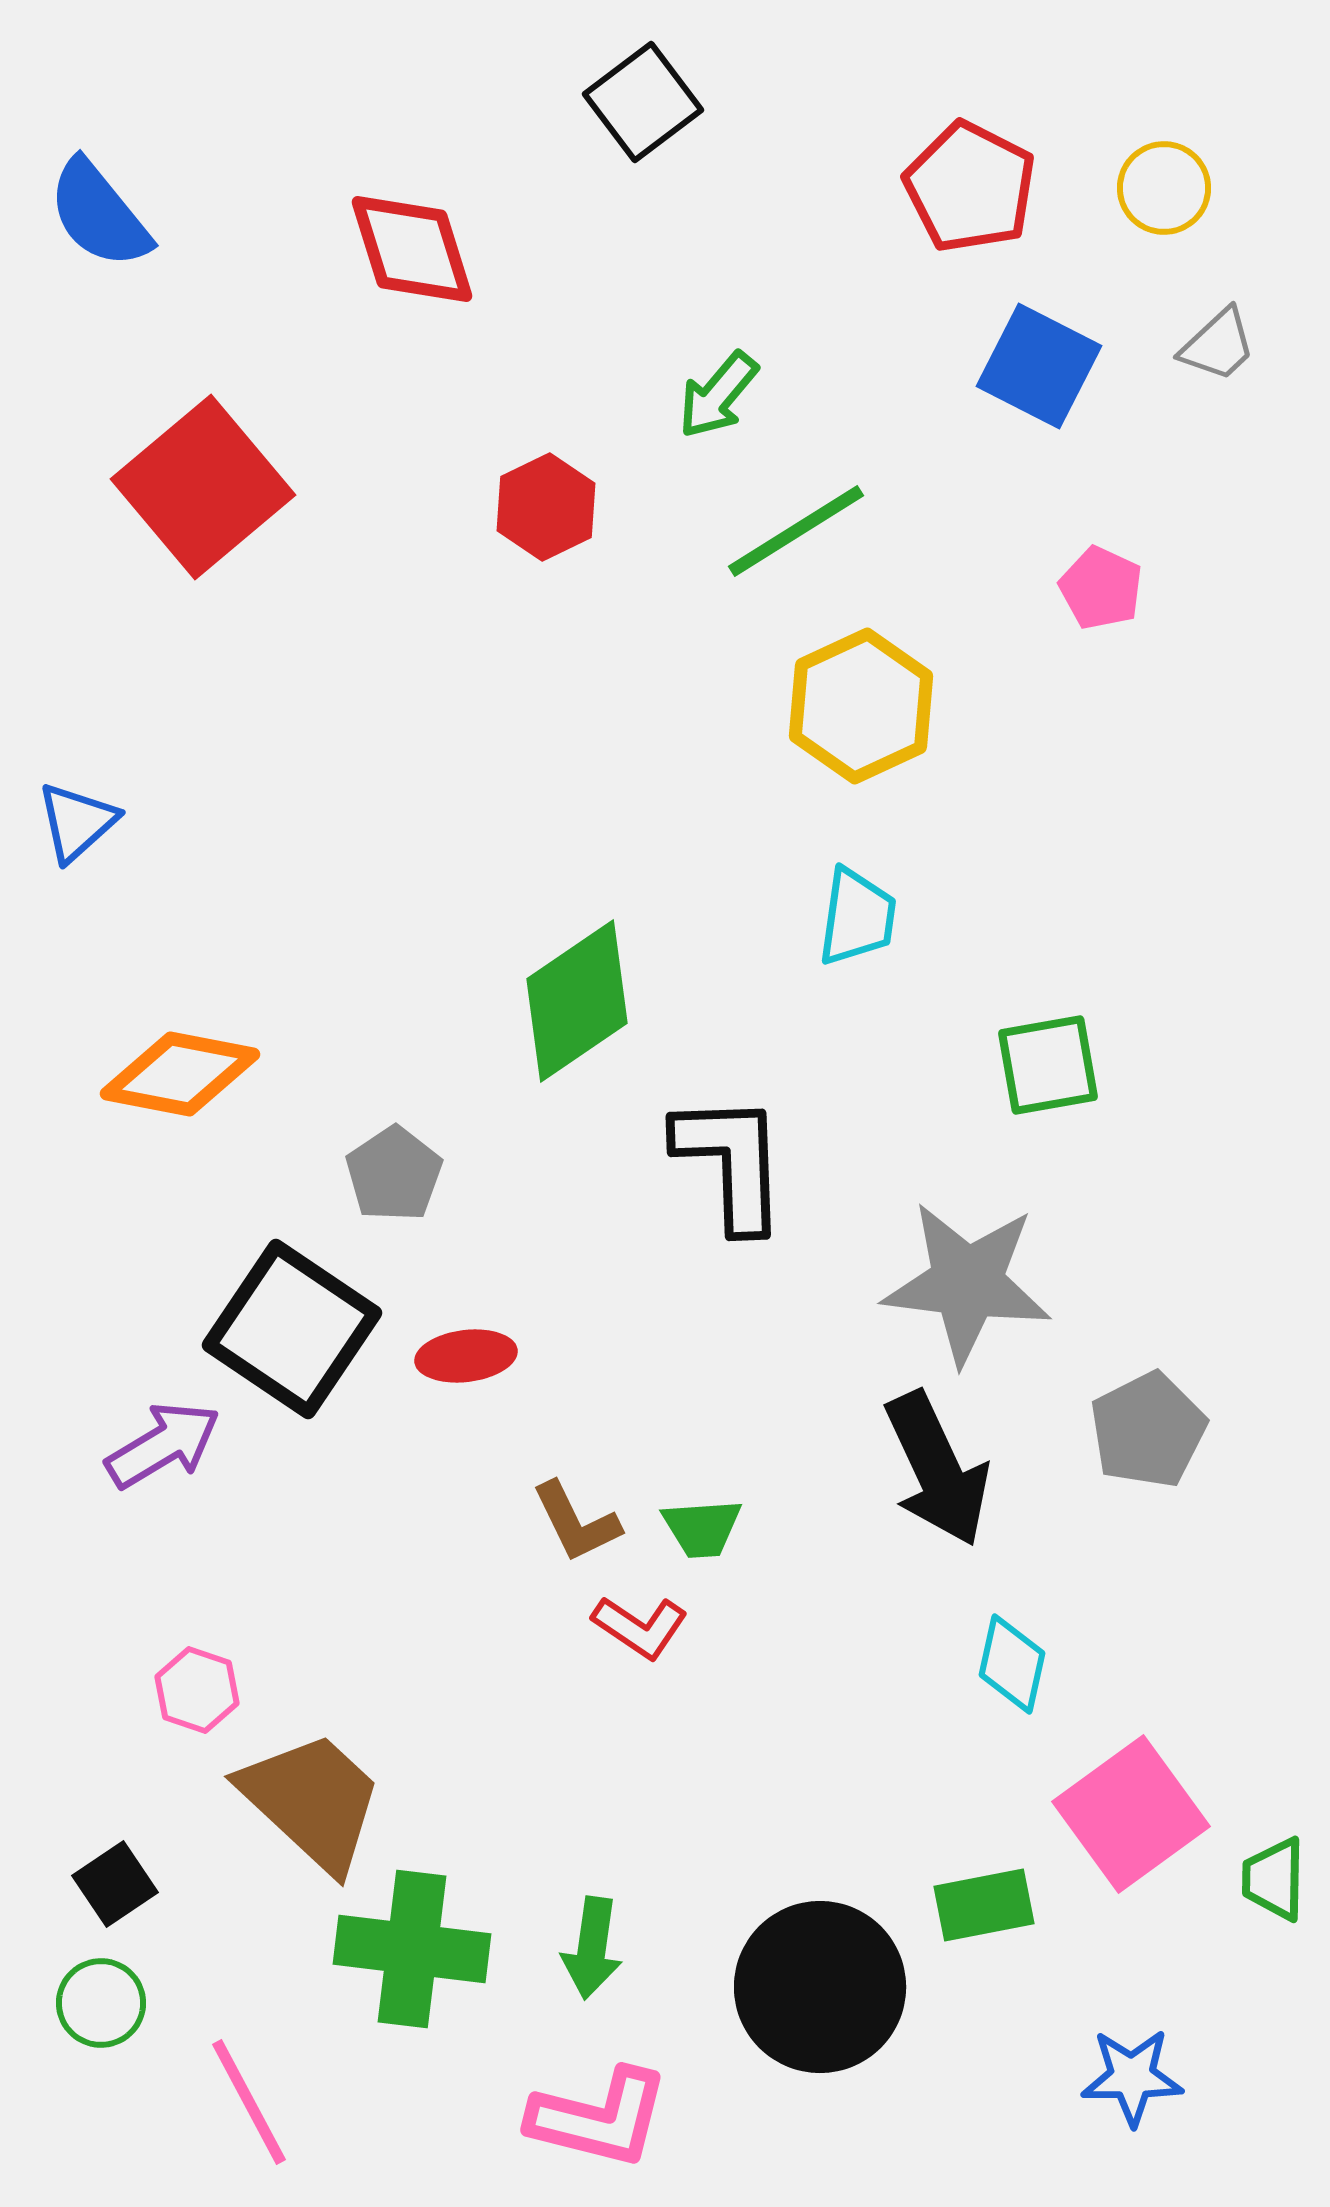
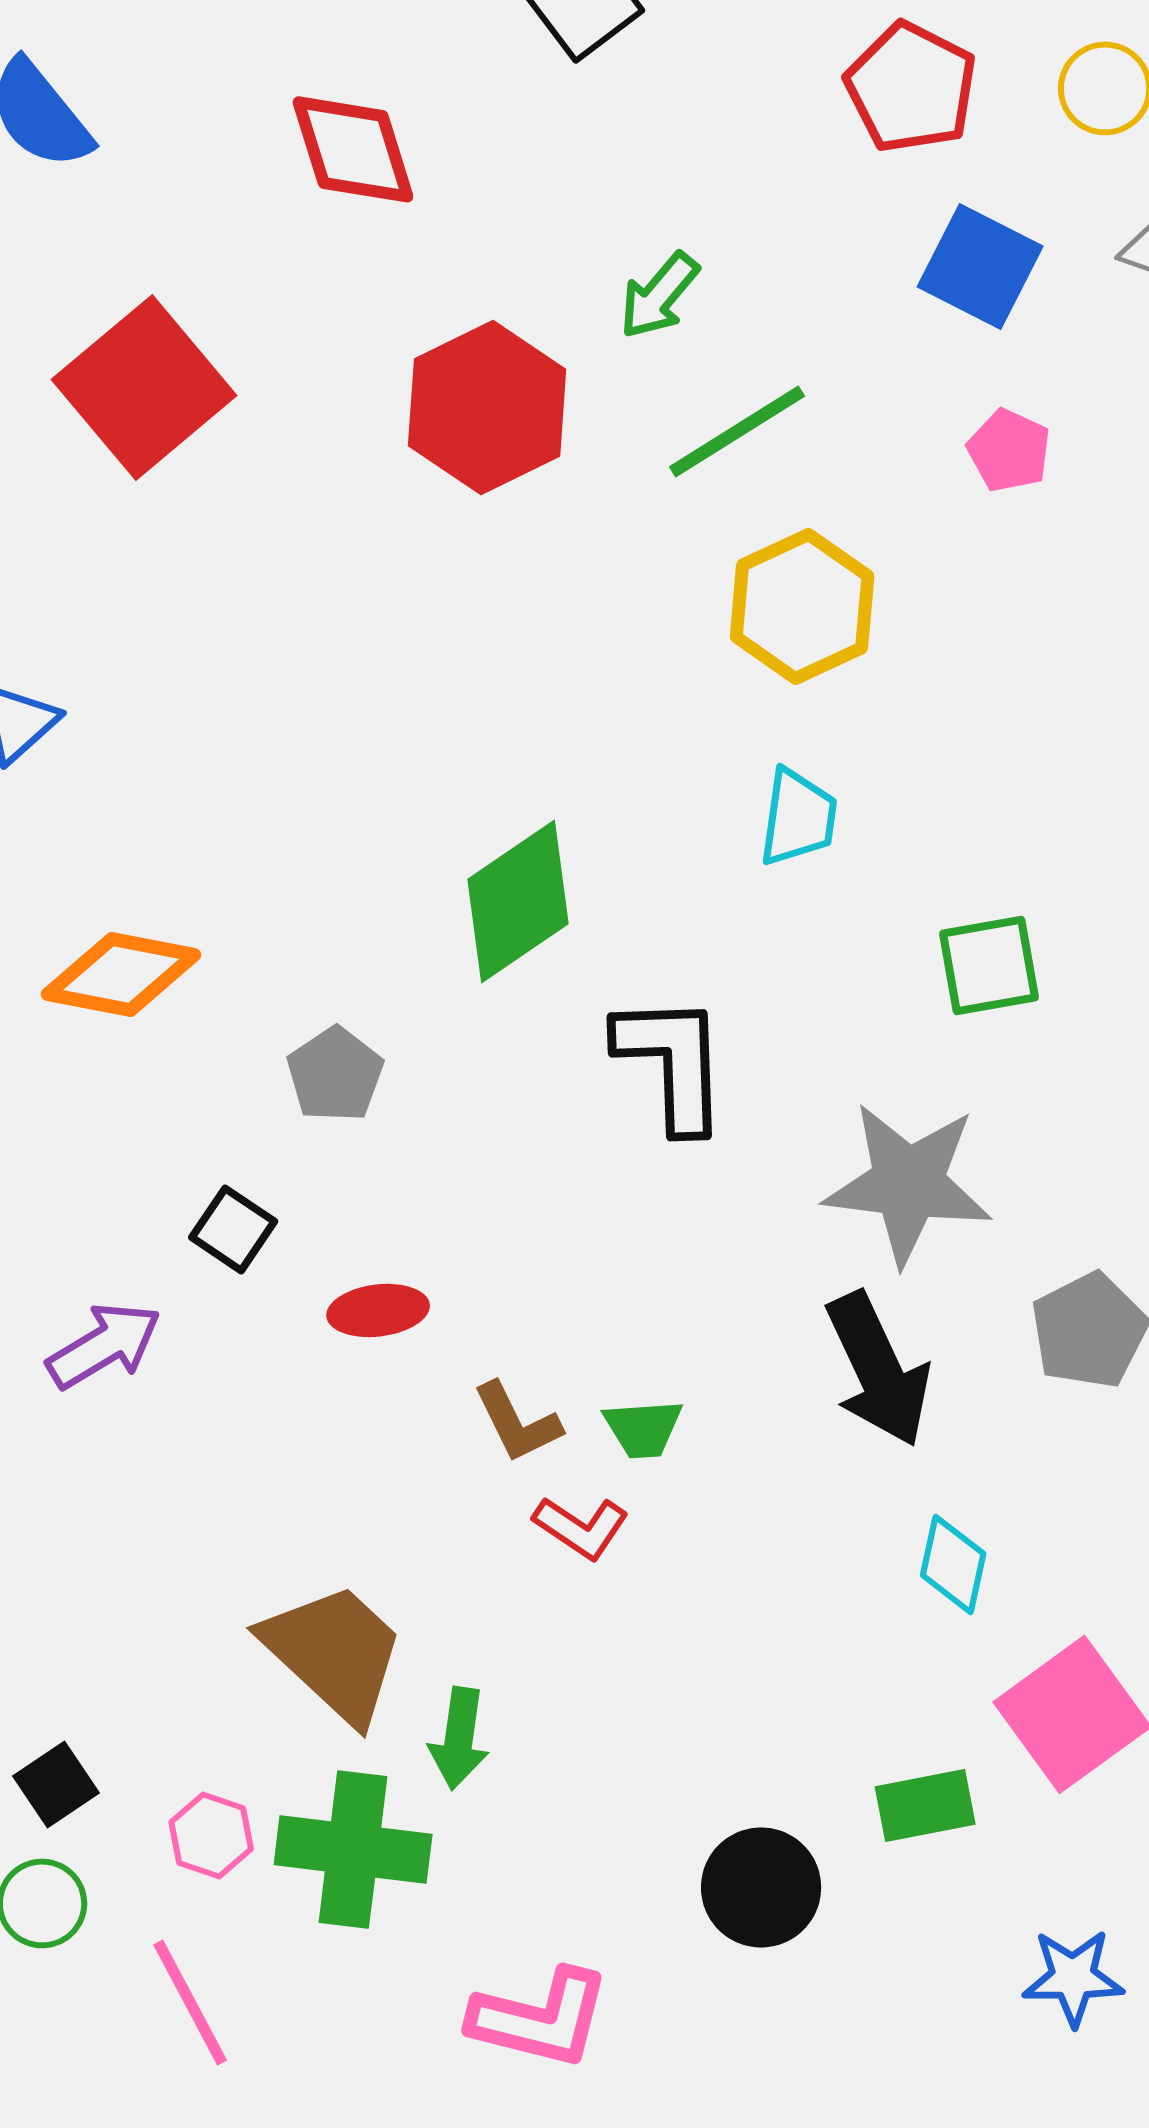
red hexagon: (546, 507) -> (487, 407), size x1.6
pink pentagon: (1101, 588) -> (1009, 450), moved
black square: (292, 1329) -> (233, 1229), size x0.5
red ellipse: (466, 1356) -> (378, 1310), moved
pink hexagon: (197, 1690) -> (211, 1835), moved
brown trapezoid: (312, 1801) -> (334, 1652), moved
green arrow: (592, 1948) -> (459, 1738), moved
black circle: (820, 1987) -> (761, 1887), size x0.7

